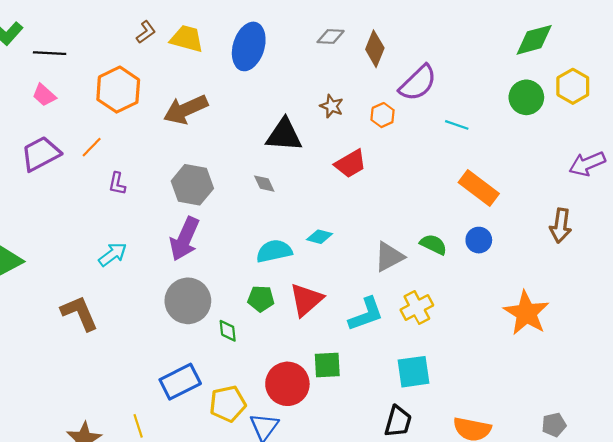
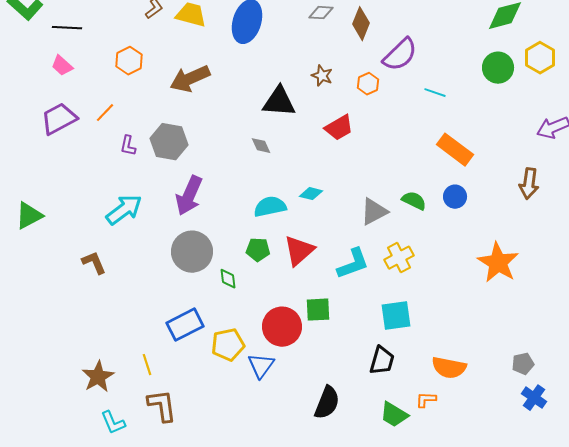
orange hexagon: (118, 90) -> (129, 61), size x0.7
gray hexagon: (192, 185) -> (169, 142), moved
cyan arrow: (113, 254) -> (124, 210), size x1.4
brown L-shape: (79, 313) -> (94, 263), size x0.7

